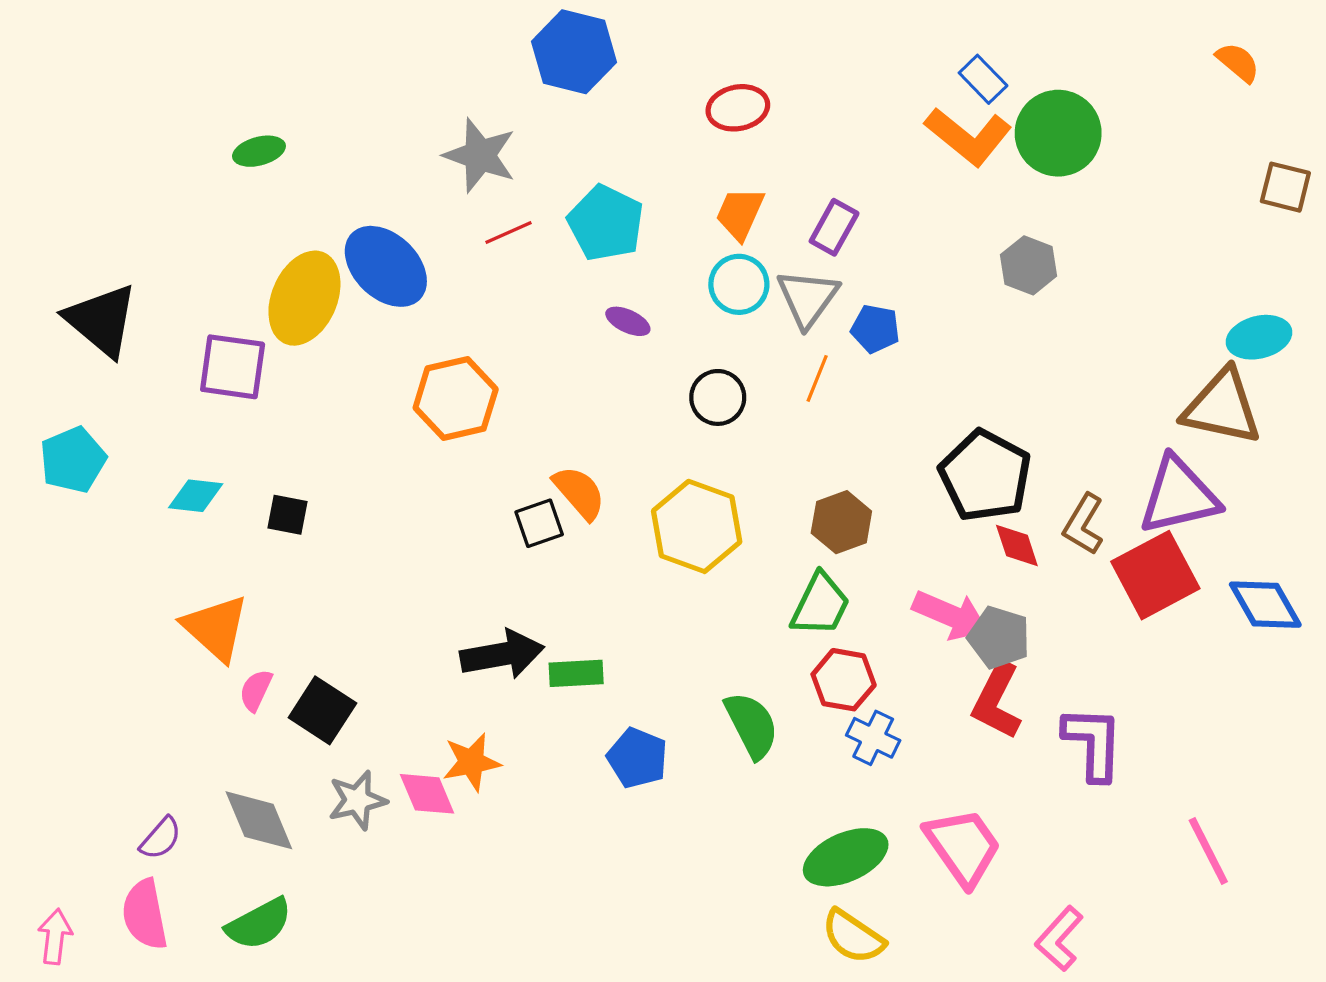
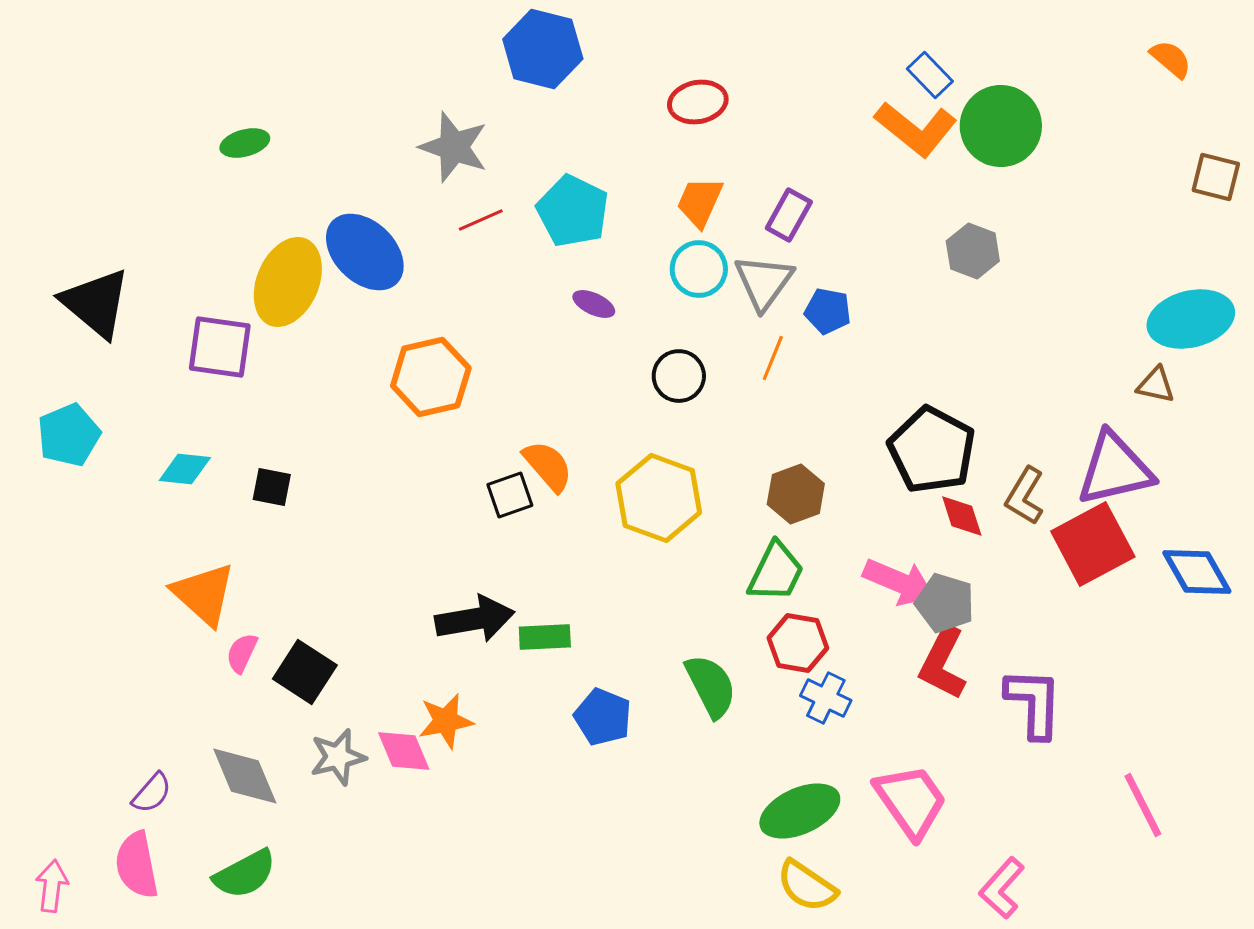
cyan ellipse: (1259, 337) -> (1191, 319), size x1.4
brown triangle: (1222, 407) -> (1156, 385), size x0.5

